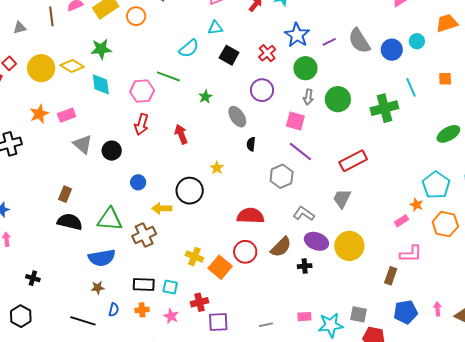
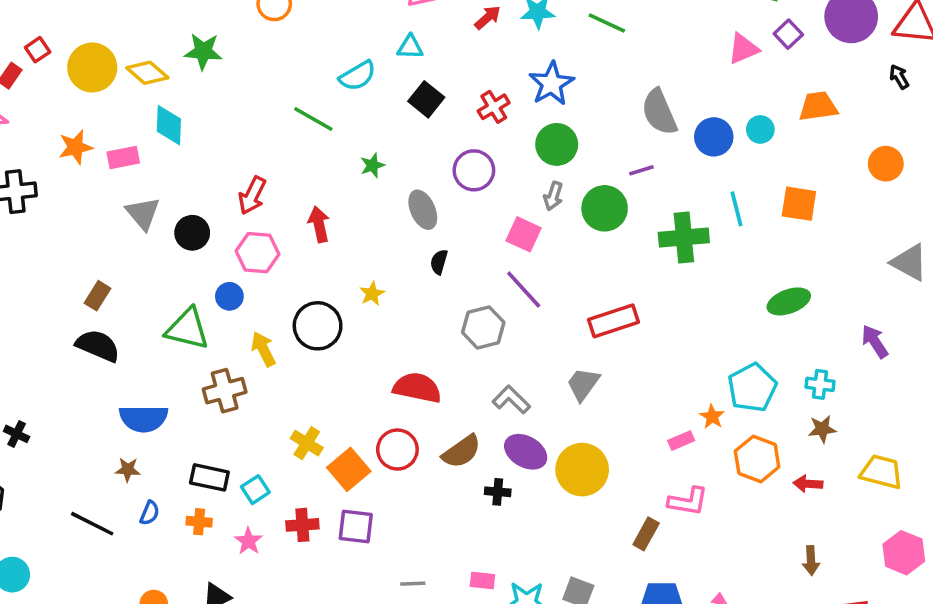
purple line: (329, 42) -> (641, 170), moved
orange square: (445, 79) -> (799, 204), size x1.5
cyan diamond: (101, 84) -> (169, 125), moved
pink hexagon: (142, 91) -> (257, 253), moved
yellow arrow: (162, 208) -> (263, 349), turned 54
green triangle: (110, 219) -> (187, 329), moved
cyan square: (170, 287) -> (255, 490), turned 35
purple square: (218, 322) -> (356, 527), moved

